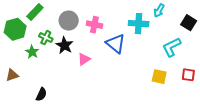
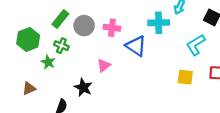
green rectangle: (35, 12) -> (60, 19), moved
black star: (65, 45) -> (83, 87), moved

